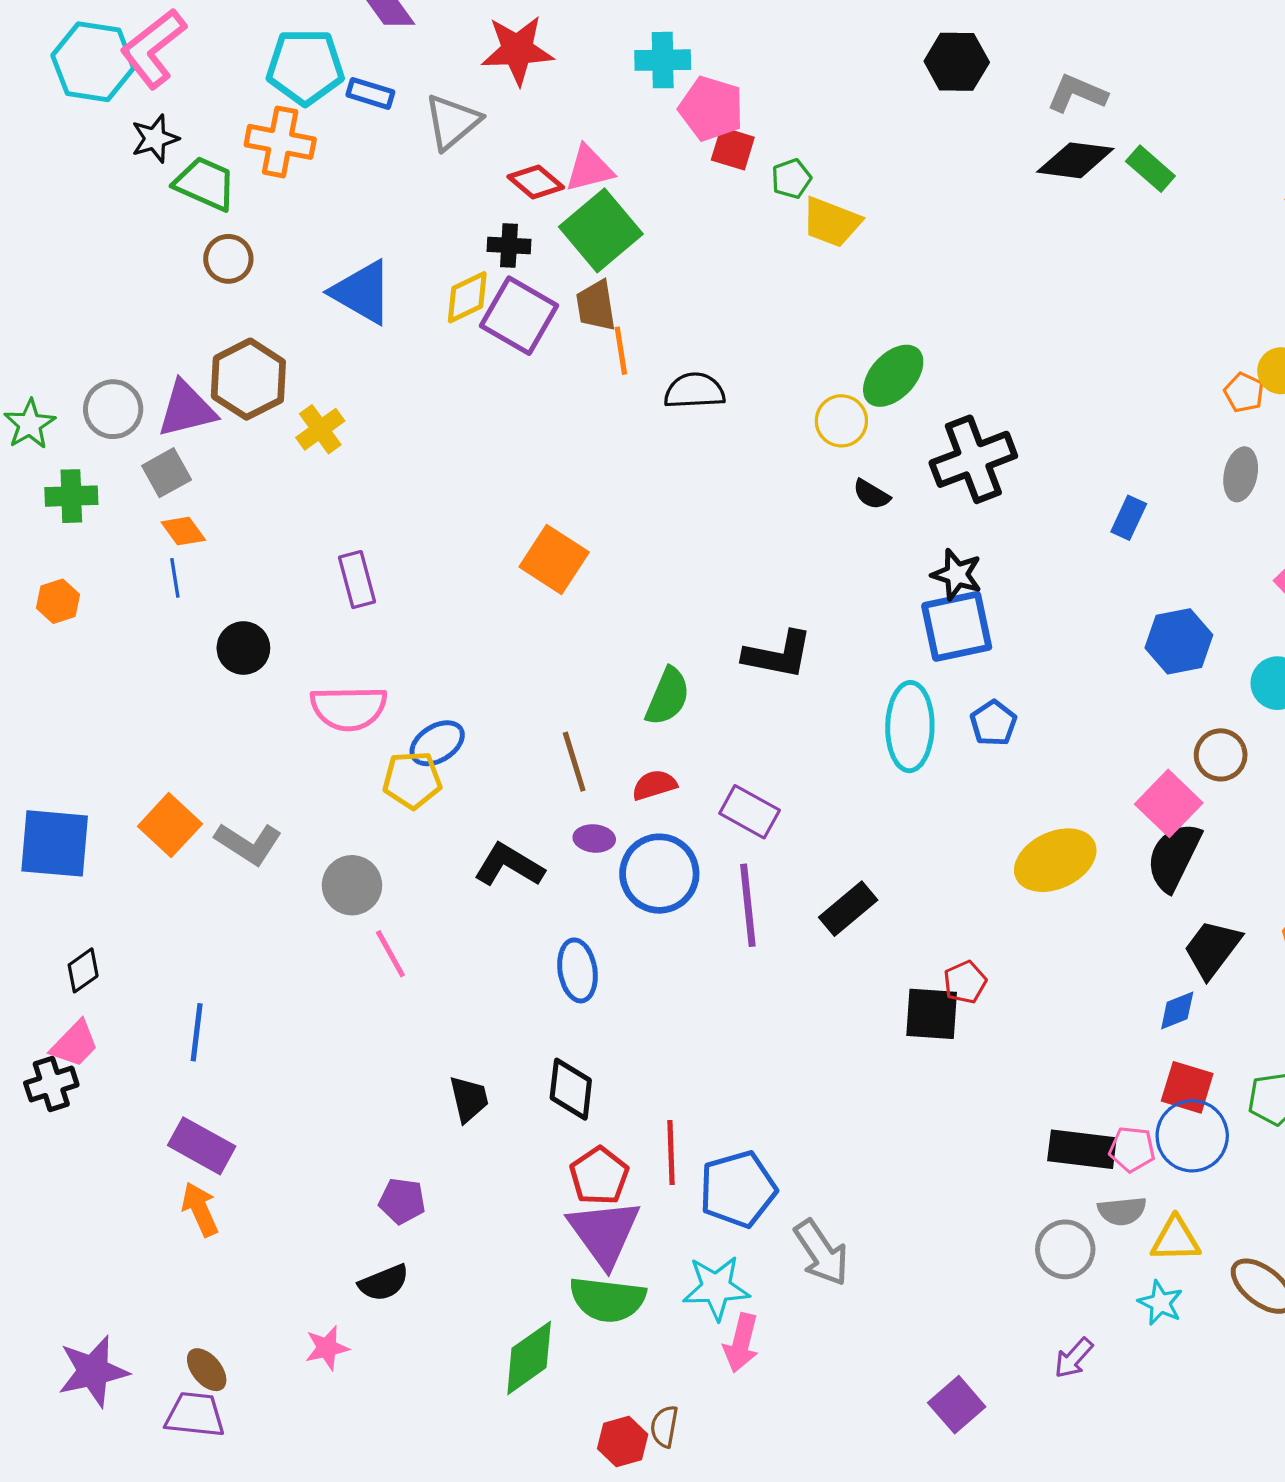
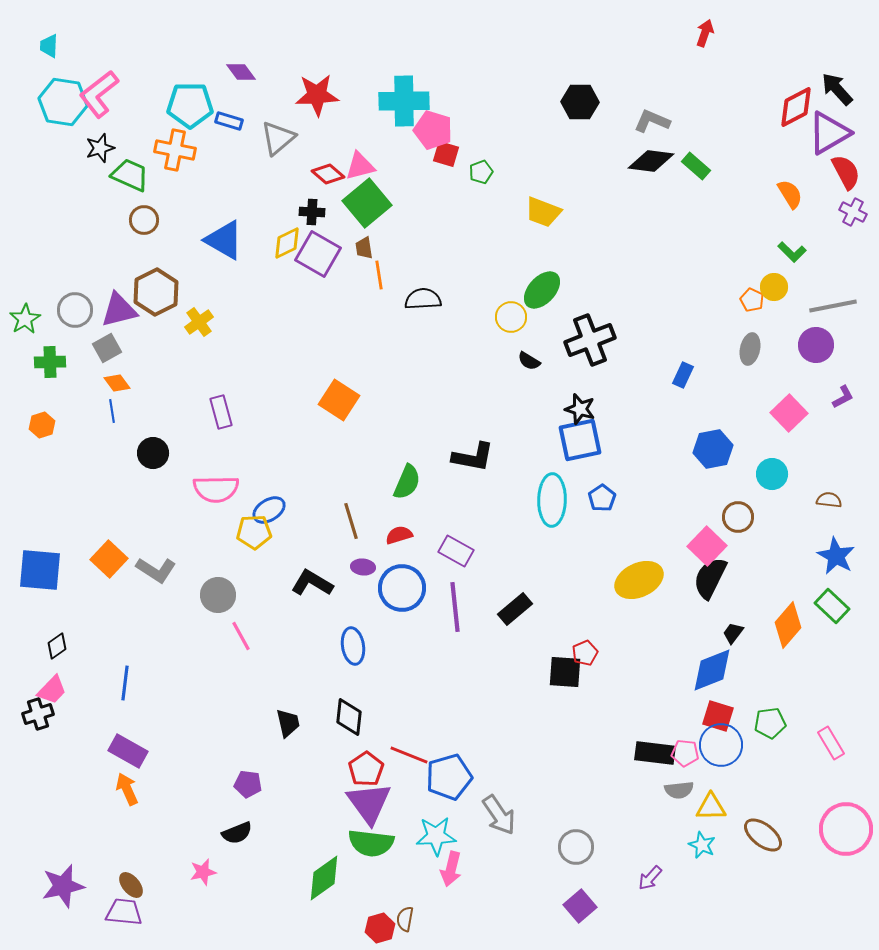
cyan cross: (663, 60) -> (404, 101), size x1.5
yellow trapezoid: (831, 222) -> (543, 212), moved
brown trapezoid: (596, 306) -> (364, 248), size x0.7
black trapezoid: (1212, 949) -> (733, 633), size x0.6
blue diamond: (1177, 1011) -> (712, 670), size x1.8
red line: (671, 1153) -> (409, 755), turned -66
gray circle: (1065, 1249) -> (576, 847), moved

